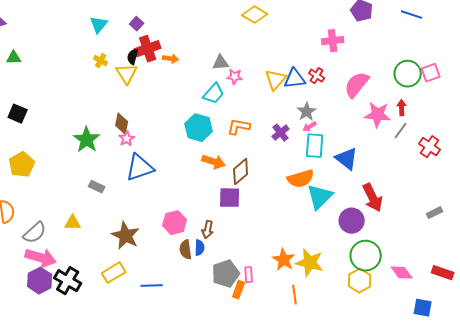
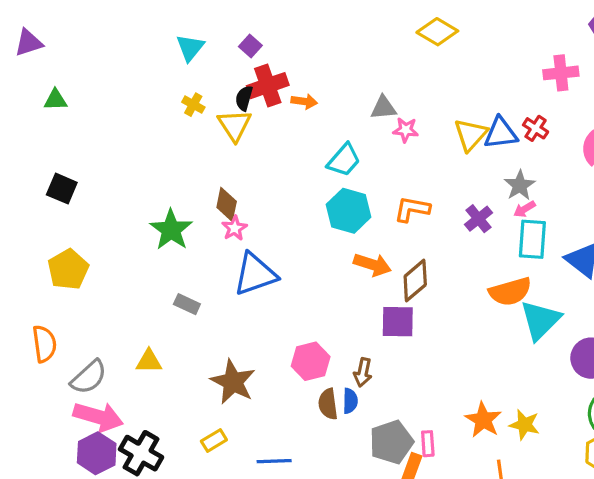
cyan trapezoid: (214, 94) -> (344, 160), moved
yellow star: (310, 263) -> (524, 425), size x0.7
yellow rectangle: (114, 273) -> (214, 440), size x0.7

